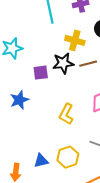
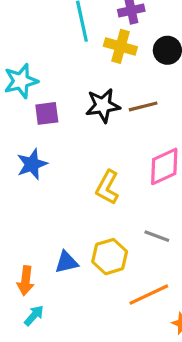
yellow cross: (75, 40) -> (120, 46), moved
purple square: (41, 73) -> (47, 113), moved

